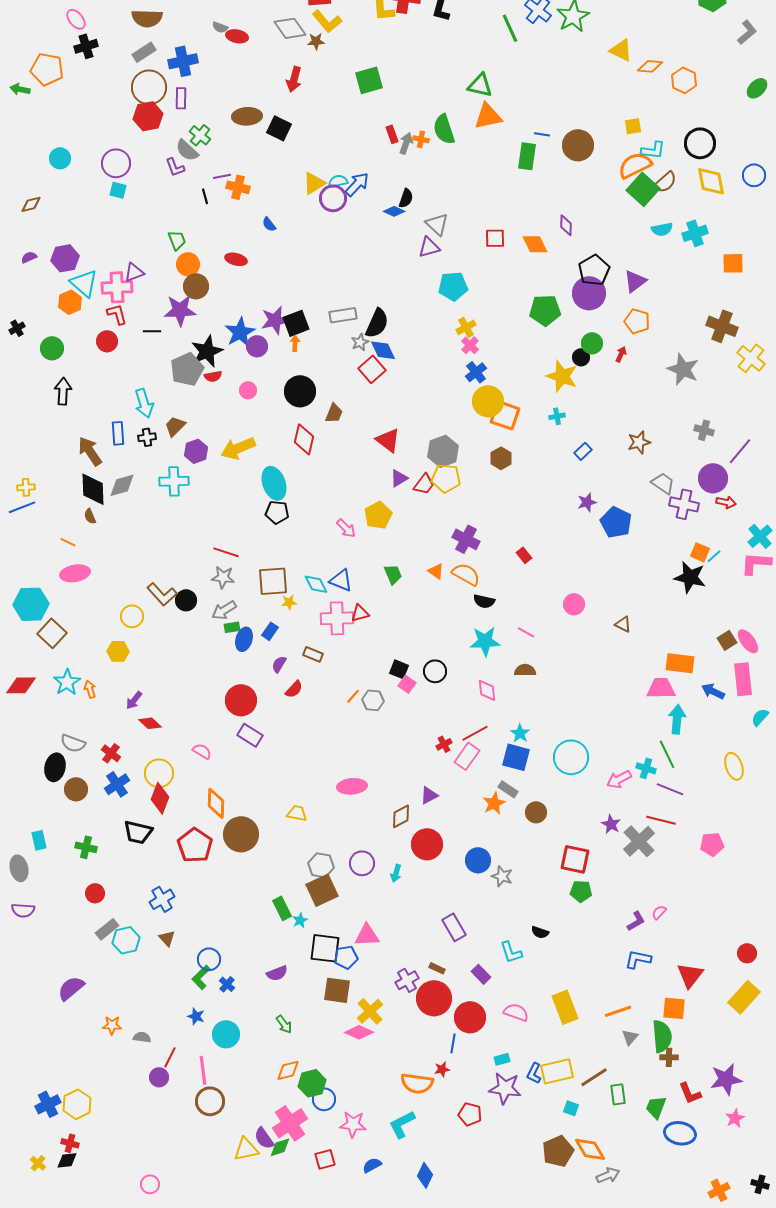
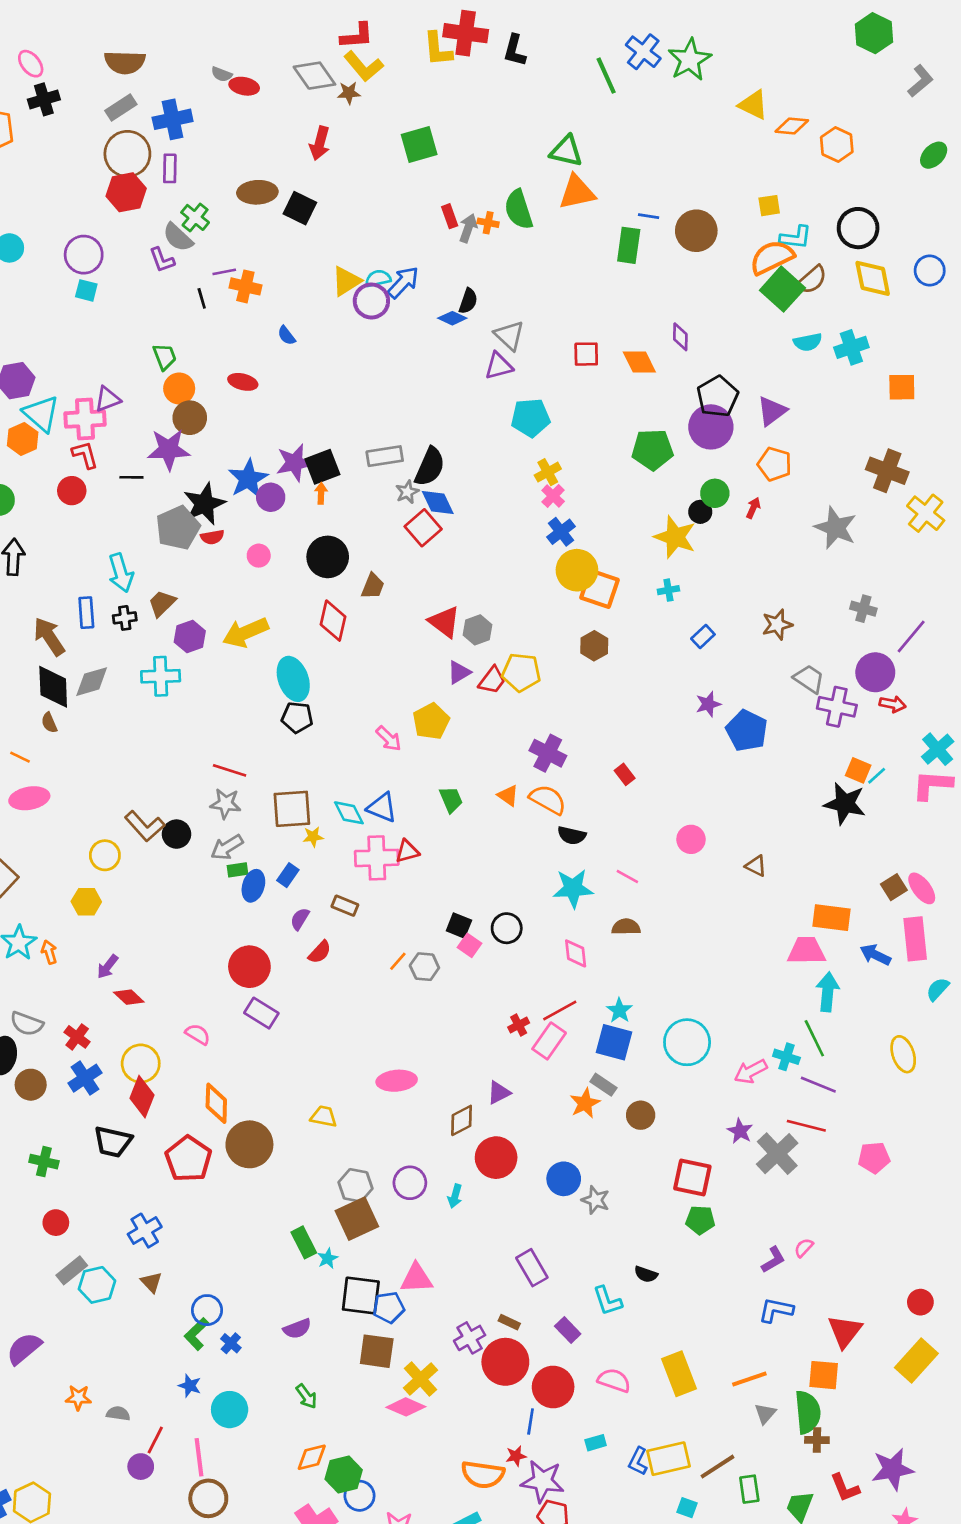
gray hexagon: (443, 451) -> (478, 630), moved, size x0.7
purple star: (505, 1088) -> (542, 1481), moved

